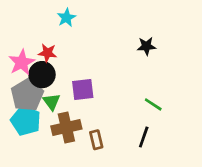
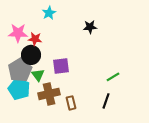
black star: (146, 46) -> (90, 27), moved
pink star: (22, 62) -> (18, 33), moved, turned 30
green line: (153, 104) -> (113, 77), turned -64

